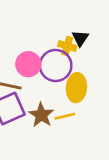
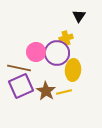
black triangle: (80, 38) -> (79, 16), moved
yellow cross: (67, 46) -> (66, 38), turned -32

